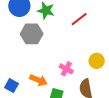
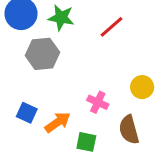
orange arrow: (38, 80) -> (58, 122), turned -54
blue square: (11, 86) -> (27, 113), moved

